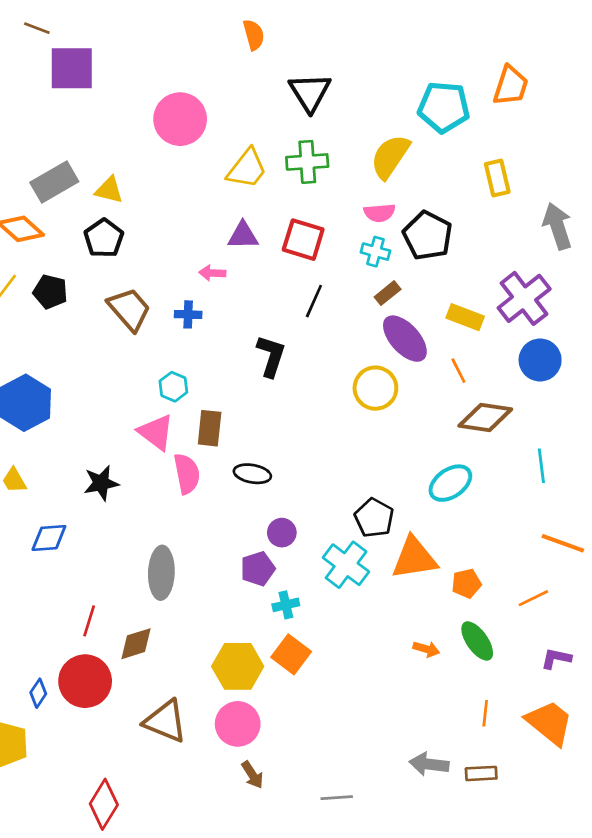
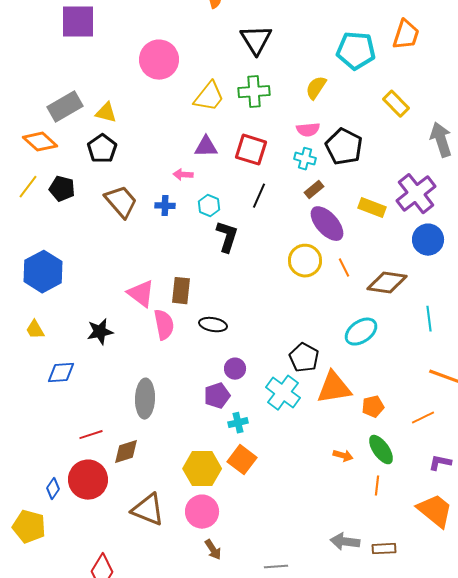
yellow semicircle: (390, 157) -> (316, 88), size x0.7
yellow rectangle: (497, 178) -> (396, 104), turned -32
orange line: (458, 371) -> (344, 268), moved
cyan hexagon: (173, 387) -> (209, 206), moved
red line: (89, 621) -> (91, 435), turned 55
orange line: (485, 713) -> (377, 486), moved

